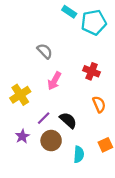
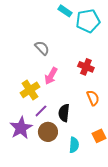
yellow cross: (20, 95) -> (30, 90), moved
black semicircle: (68, 120) -> (64, 113), turned -126
purple star: (22, 136) -> (21, 128), size x1.6

